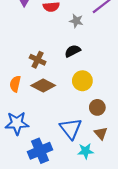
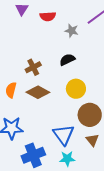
brown cross: (38, 60) -> (33, 67), turned 35
brown circle: (97, 107) -> (90, 115), size x1.5
cyan star: (86, 151) -> (67, 159), moved

